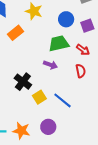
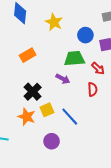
orange rectangle: (15, 33) -> (28, 55), moved
orange star: (21, 131) -> (27, 117), moved

